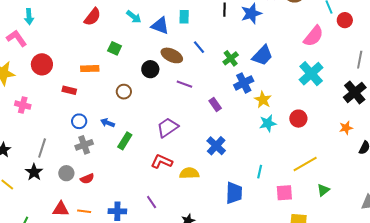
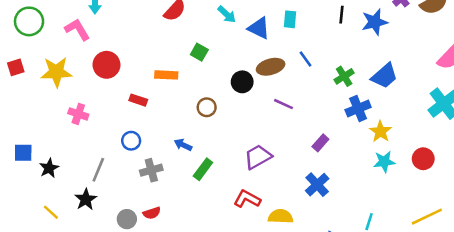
brown ellipse: (172, 55) -> (271, 67), turned -45
purple rectangle: (215, 105) -> (320, 143), moved, turned 72
blue circle: (79, 121) -> (131, 141), moved
gray circle: (66, 173) -> (127, 219), moved

